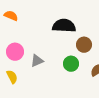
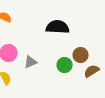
brown circle: (84, 45) -> (81, 55), moved

